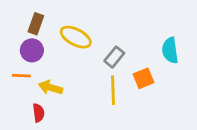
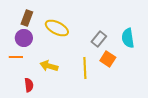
gray rectangle: (114, 57) -> (99, 39), moved
orange square: (144, 78) -> (108, 59), turned -35
yellow arrow: (50, 88) -> (49, 66), moved

